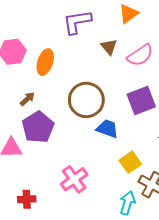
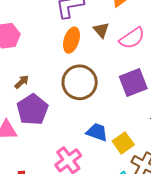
orange ellipse: (45, 62) -> (71, 40), moved
blue trapezoid: (107, 129) -> (97, 132), moved

